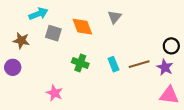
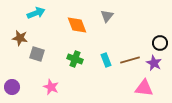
gray square: (53, 33) -> (37, 54), moved
purple circle: (13, 67) -> (12, 87), moved
pink triangle: (169, 95) -> (144, 88), moved

